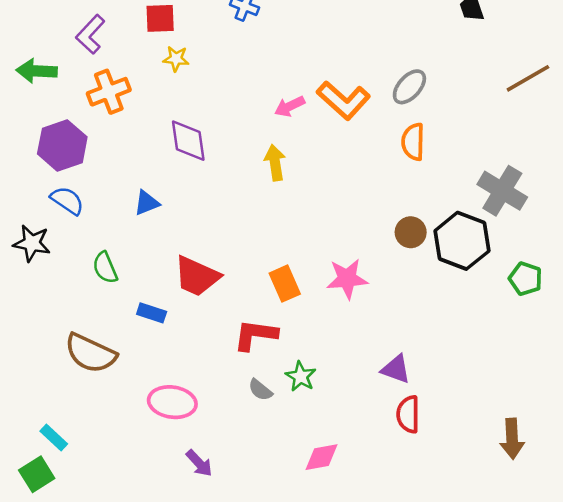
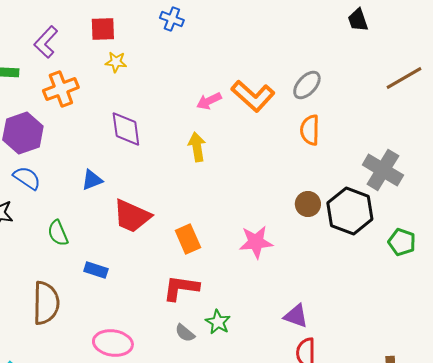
red trapezoid: (197, 276) -> (132, 216), moved
orange rectangle: (285, 284) -> (188, 239), moved
brown semicircle: (90, 353) -> (46, 303), turned -114

